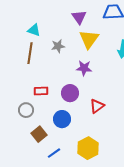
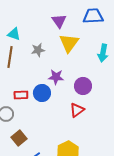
purple star: (84, 68) -> (56, 77), moved
purple circle: (70, 93) -> (83, 86), moved
blue circle: (62, 119) -> (42, 93), moved

